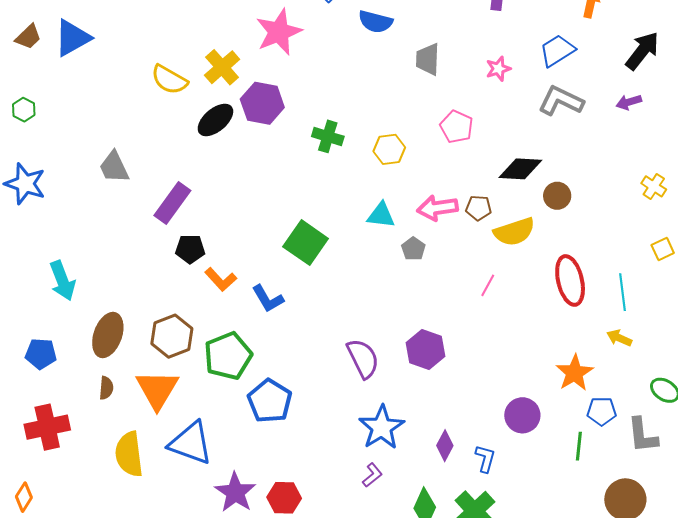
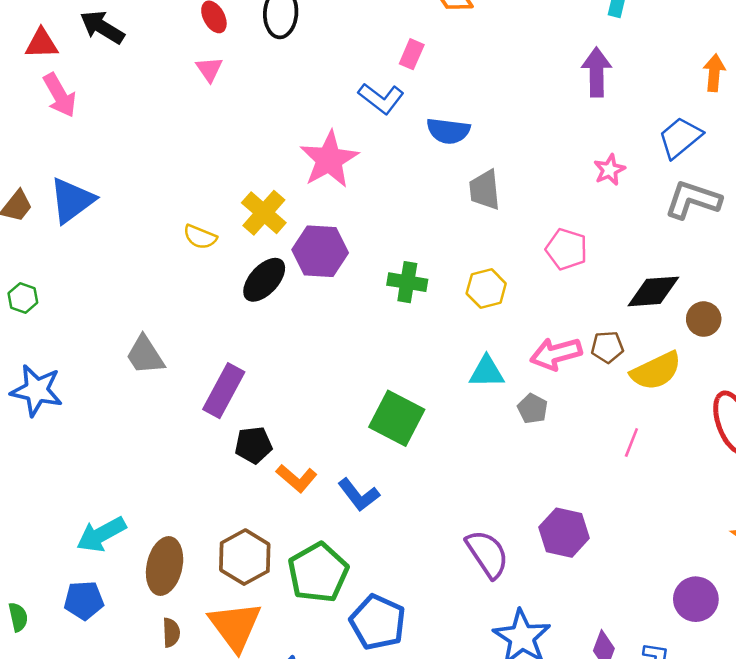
gray trapezoid: (428, 59) -> (485, 190), moved
yellow semicircle: (169, 80) -> (200, 237), size x0.7
cyan arrow: (62, 281) -> (101, 534), moved, turned 90

